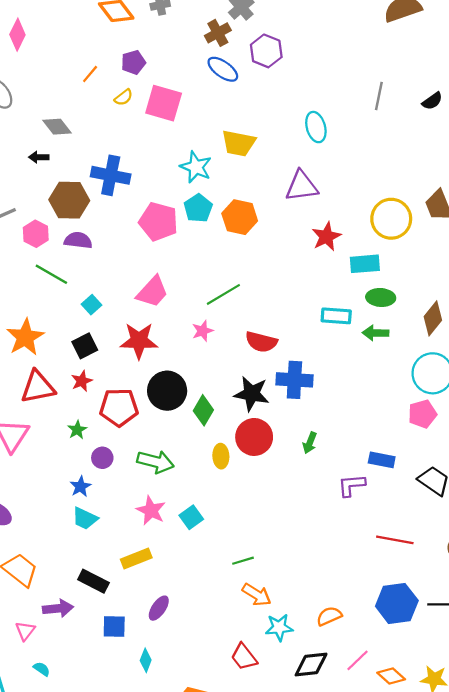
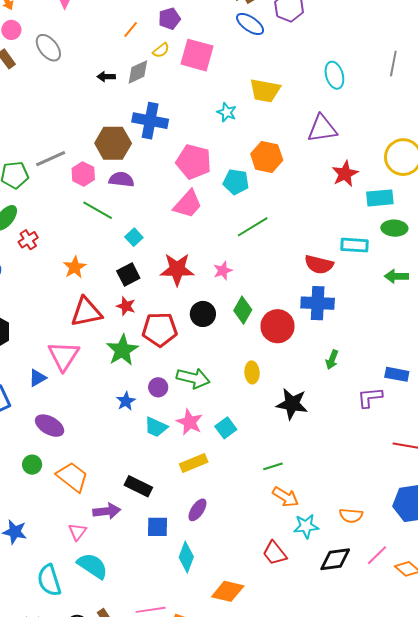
gray line: (379, 96) -> (393, 63), moved
gray diamond: (57, 127) -> (138, 72), moved, turned -76
black arrow: (39, 157) -> (106, 77), moved
cyan star: (196, 167) -> (227, 112), size x0.7
cyan pentagon: (198, 208) -> (236, 182), moved, turned -30
pink trapezoid: (152, 292) -> (188, 204), moved
pink star: (203, 331) -> (223, 271), moved
green arrow: (375, 333) -> (396, 276), moved
orange star: (25, 337) -> (75, 267), size x0.7
red semicircle: (261, 342) -> (319, 265), moved
red star: (82, 381) -> (126, 306), turned -30
black circle: (167, 391) -> (203, 314), size x0.7
black star: (252, 394) -> (292, 404), moved
green diamond: (203, 410) -> (243, 310), moved
green star: (77, 430) -> (122, 350), size x1.8
red circle: (254, 437) -> (278, 326), moved
purple circle: (102, 458) -> (158, 387), moved
cyan trapezoid: (85, 518) -> (156, 427), moved
yellow rectangle: (136, 558) -> (194, 463), moved
orange semicircle: (329, 616) -> (351, 516), turned -150
cyan diamond: (146, 660) -> (186, 557), size x1.4
cyan semicircle: (42, 669) -> (93, 566), size x2.0

